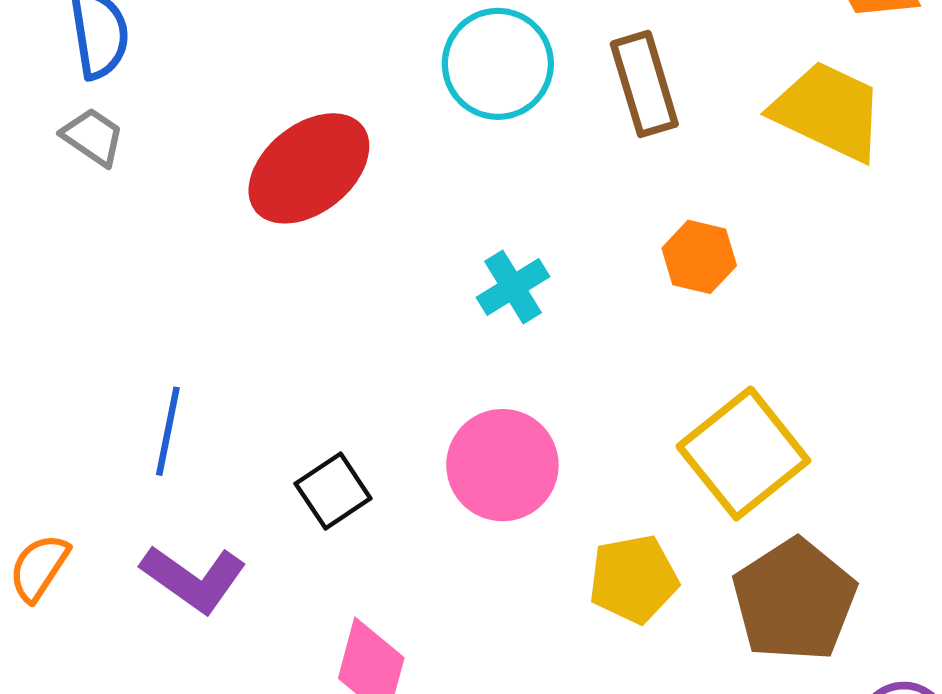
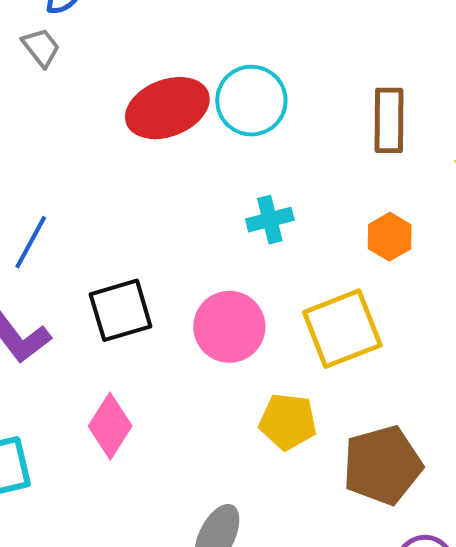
cyan circle: (498, 64) -> (251, 101), moved
yellow square: (743, 453) -> (342, 329), moved
black square: (333, 491) -> (121, 310), size x1.4

